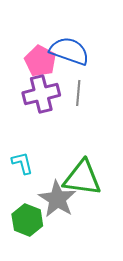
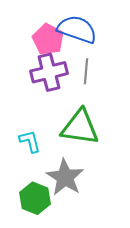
green triangle: (82, 178) -> (80, 127), moved

